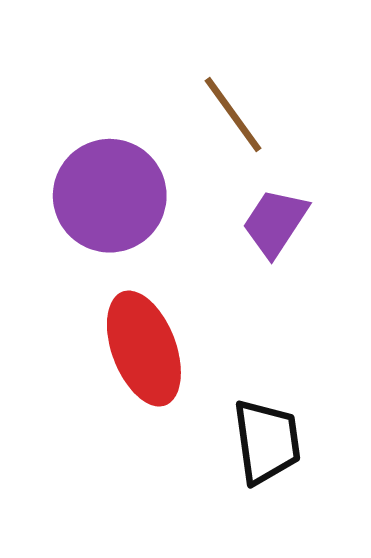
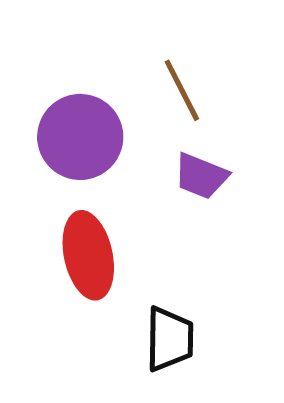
purple trapezoid: (275, 223) -> (201, 176), turned -110

